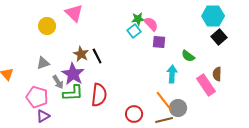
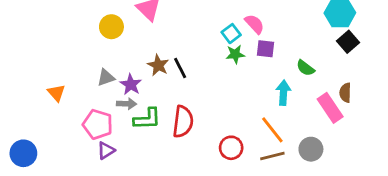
green star: (138, 19) -> (235, 54), moved
purple star: (73, 74) -> (131, 84), moved, size x0.7
gray arrow: (58, 82) -> (127, 104), turned -56
gray circle: (178, 108) -> (311, 149), moved

